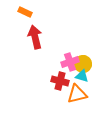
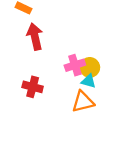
red cross: (60, 81) -> (33, 87), moved

